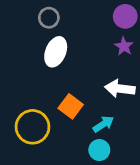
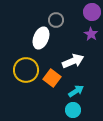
gray circle: (49, 18) -> (56, 20), moved
white arrow: (120, 89) -> (73, 61), moved, turned 150
yellow circle: (32, 127) -> (26, 70), moved

